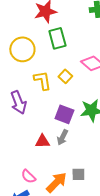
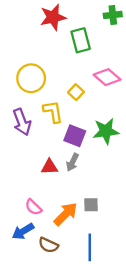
green rectangle: (57, 38) -> (81, 40), moved
yellow circle: (22, 49) -> (31, 78), moved
yellow L-shape: (42, 80) -> (53, 112), moved

